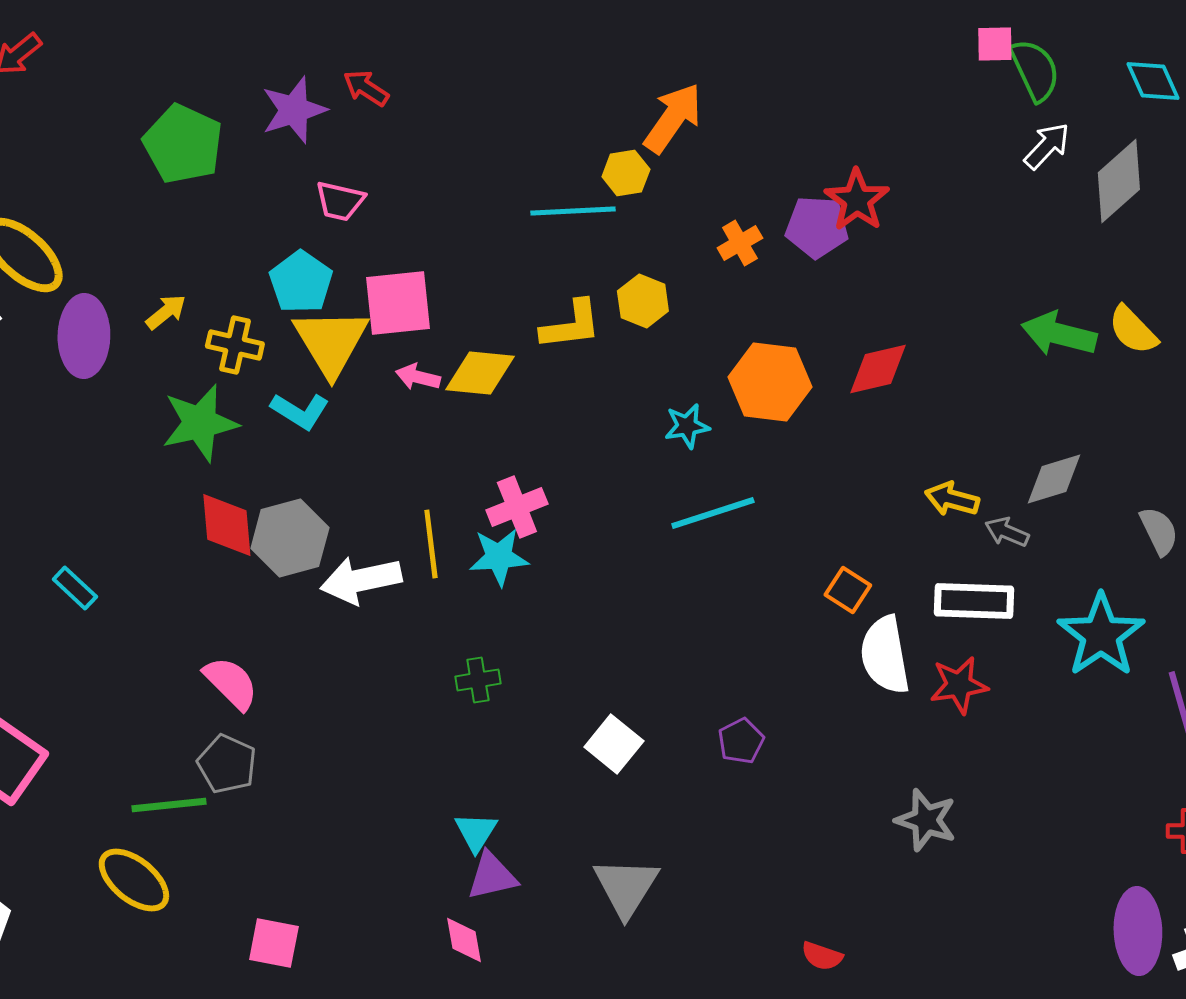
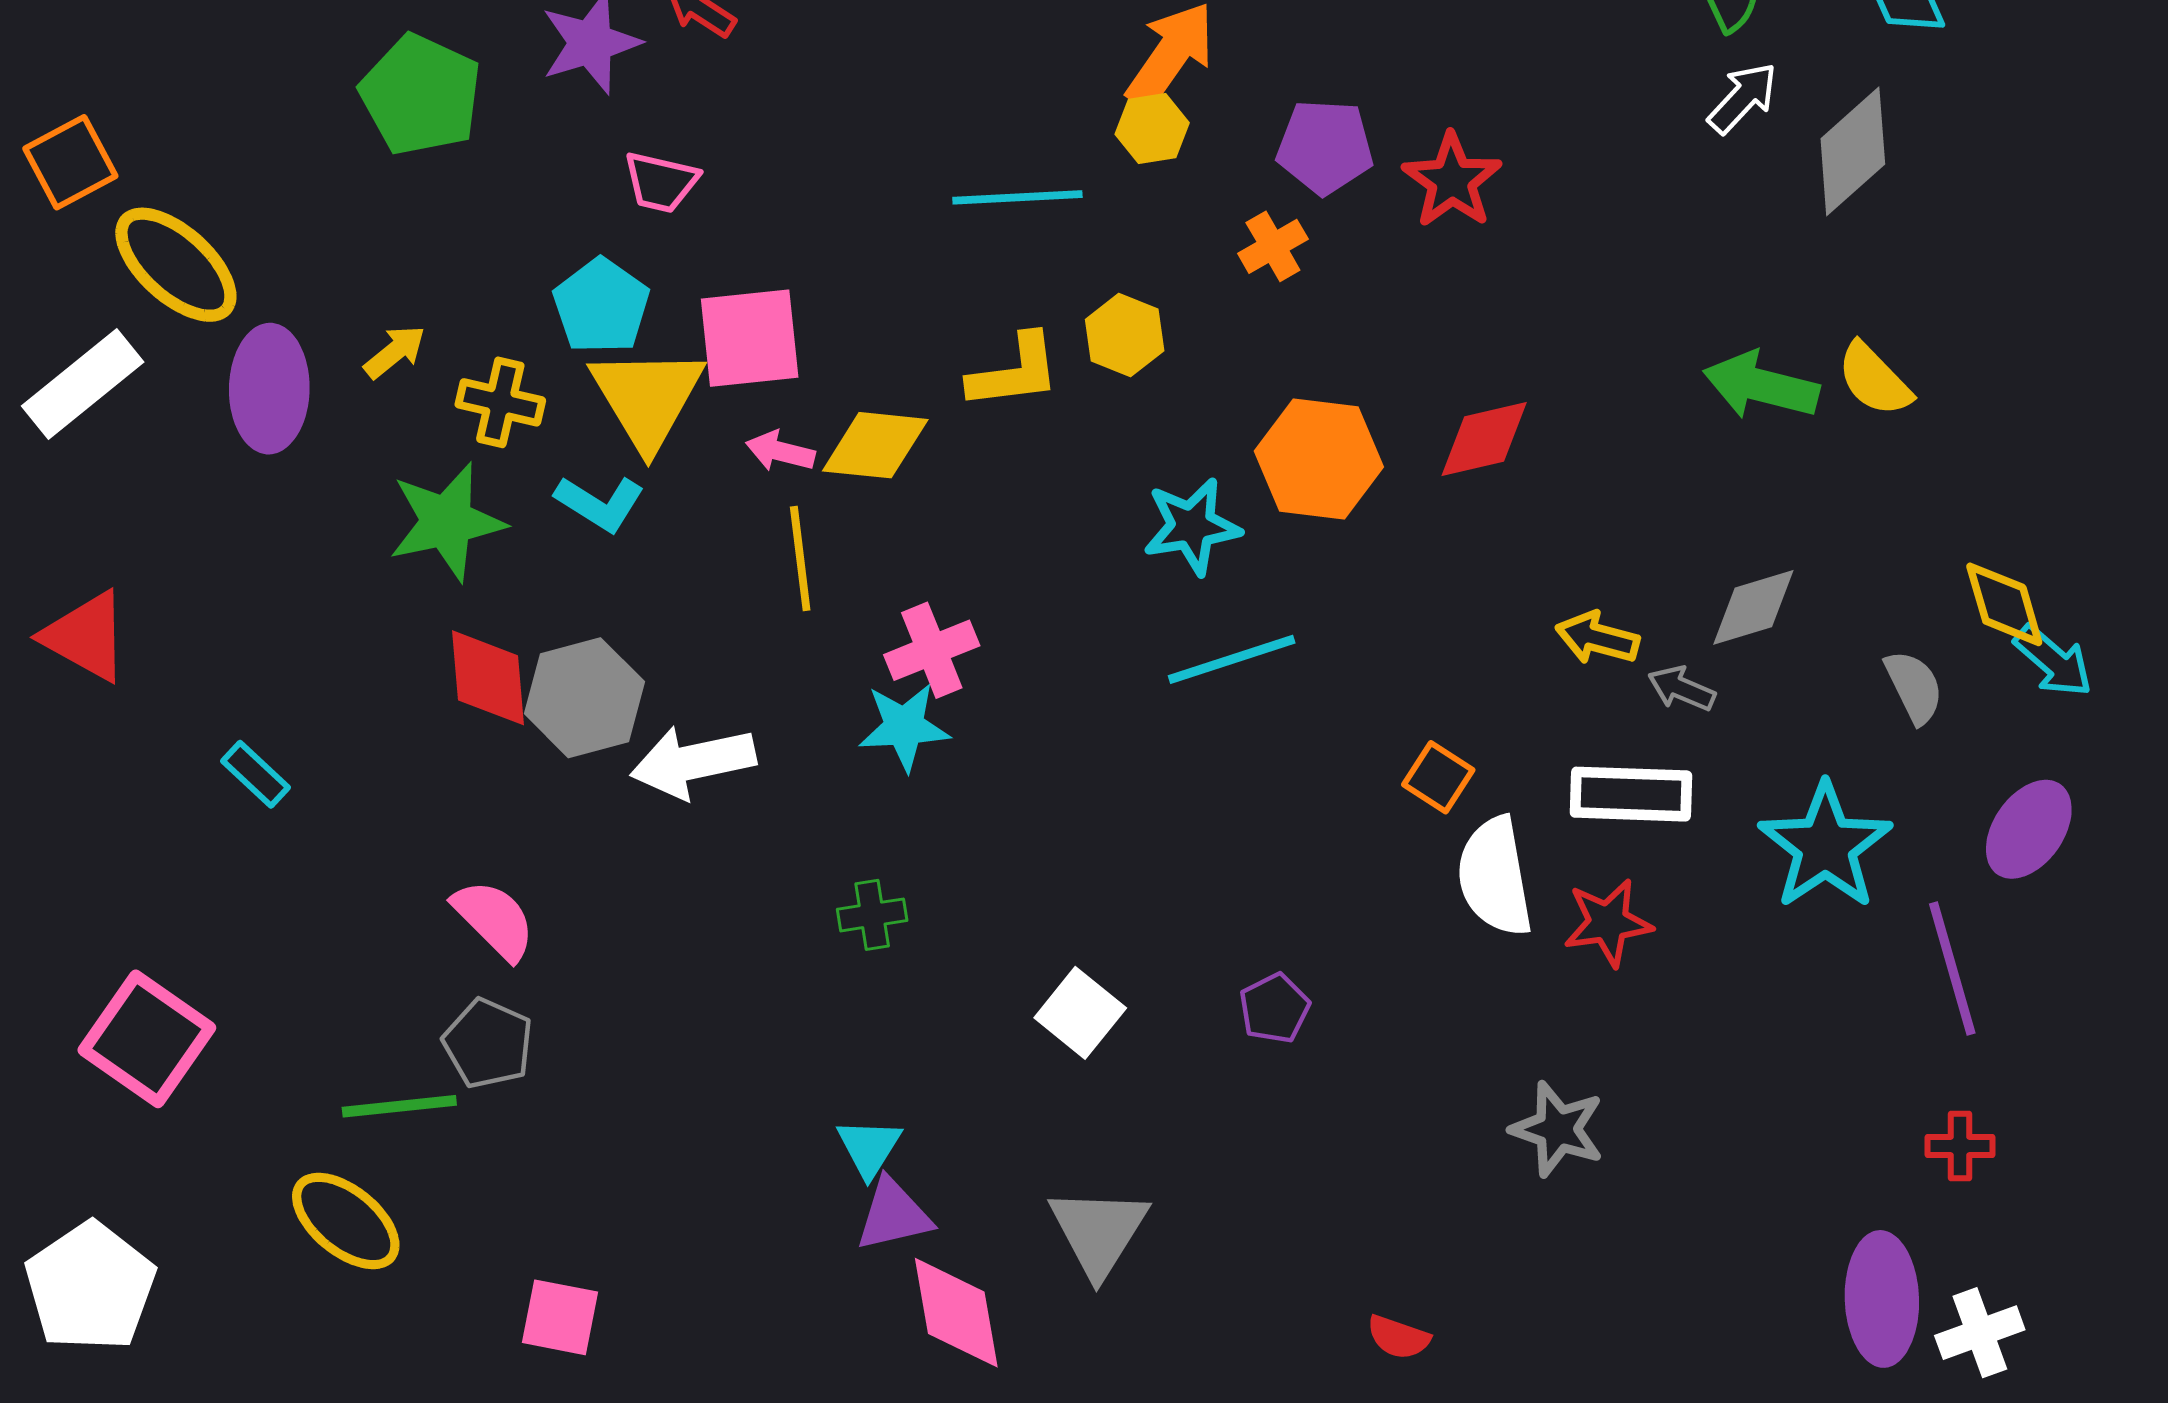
yellow hexagon: (626, 173) -> (1152, 129), moved
purple pentagon: (817, 227) -> (1325, 147), moved
cyan star: (687, 426) -> (1192, 526), size x1.4
yellow line: (431, 544) -> (800, 558), moved
pink diamond: (464, 940) -> (956, 1313), moved, size x1.6

